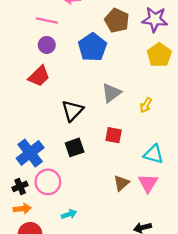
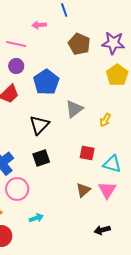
blue pentagon: (92, 47) -> (46, 82), moved
red square: (114, 135) -> (87, 153), moved

